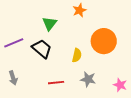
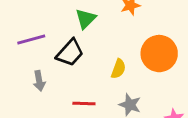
black trapezoid: (42, 49) -> (70, 53), turned 85
gray arrow: (13, 78) -> (39, 81), moved

